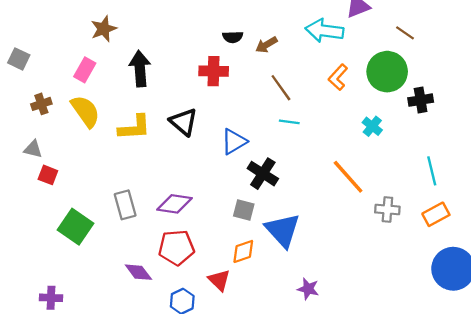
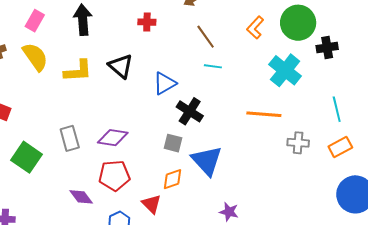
red cross: (214, 71) -> (147, 22), size x0.7
cyan cross: (372, 126) -> (285, 70), size x1.8
orange line: (348, 177) -> (264, 114), turned -44

